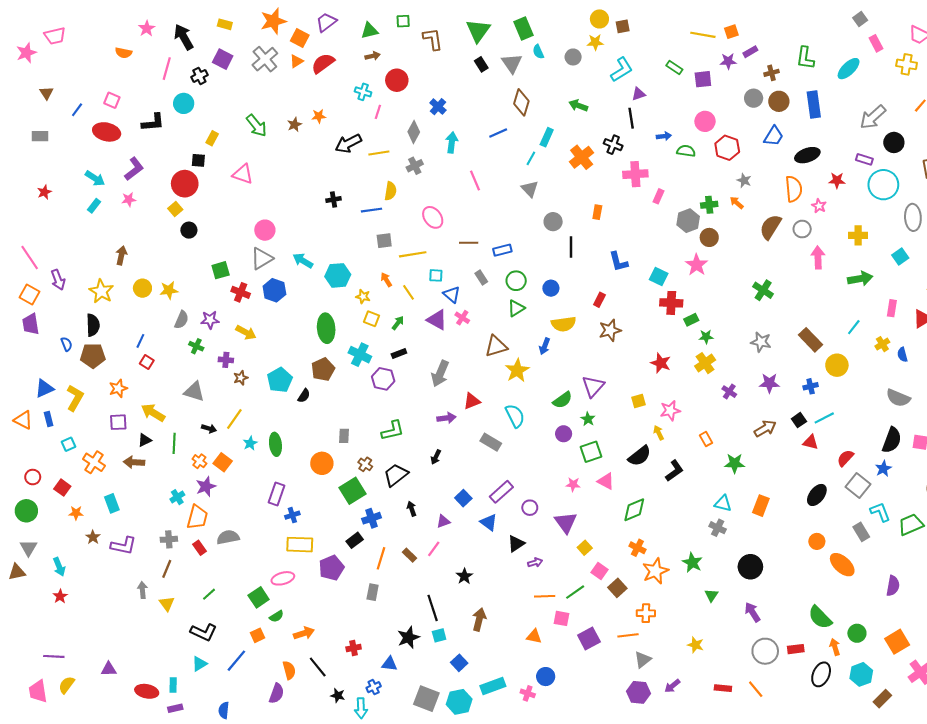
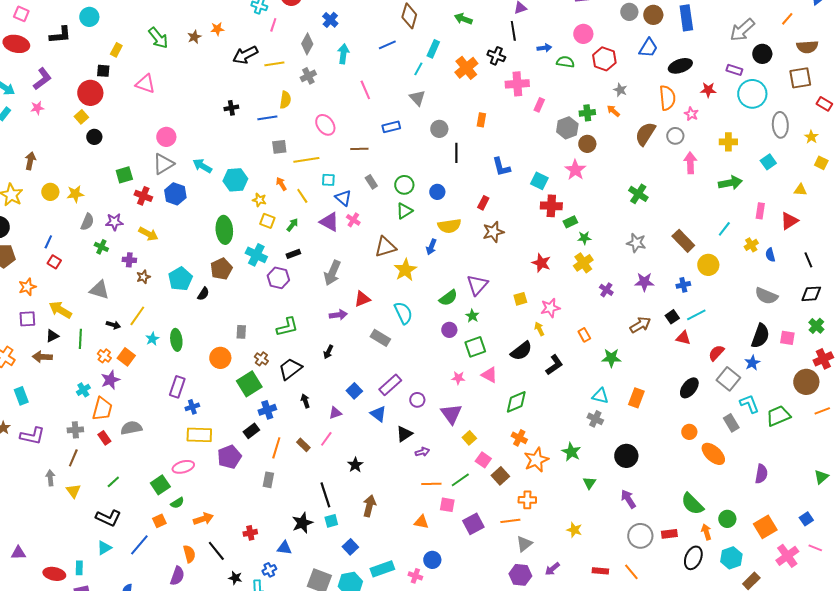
blue rectangle: (502, 250) -> (391, 127), moved

